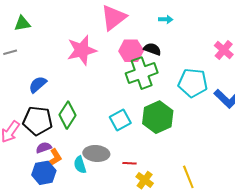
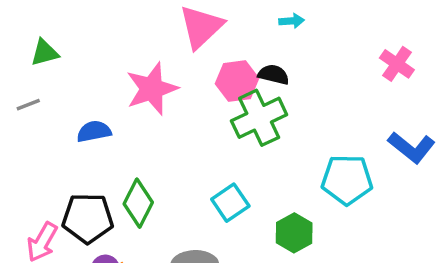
cyan pentagon: (193, 83) -> (347, 180), moved
blue semicircle: (38, 85) -> (94, 131), moved, turned 36
green hexagon: (158, 117) -> (294, 233), moved, size x0.7

